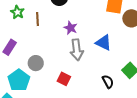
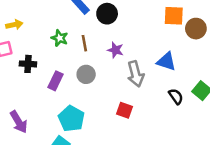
purple star: (70, 28) -> (115, 50), moved
gray circle: (36, 63) -> (86, 74), moved
black semicircle: (108, 82) -> (176, 96), moved

